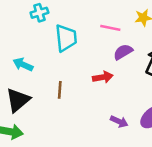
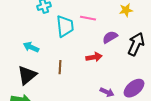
pink line: (110, 28) -> (88, 18), moved

